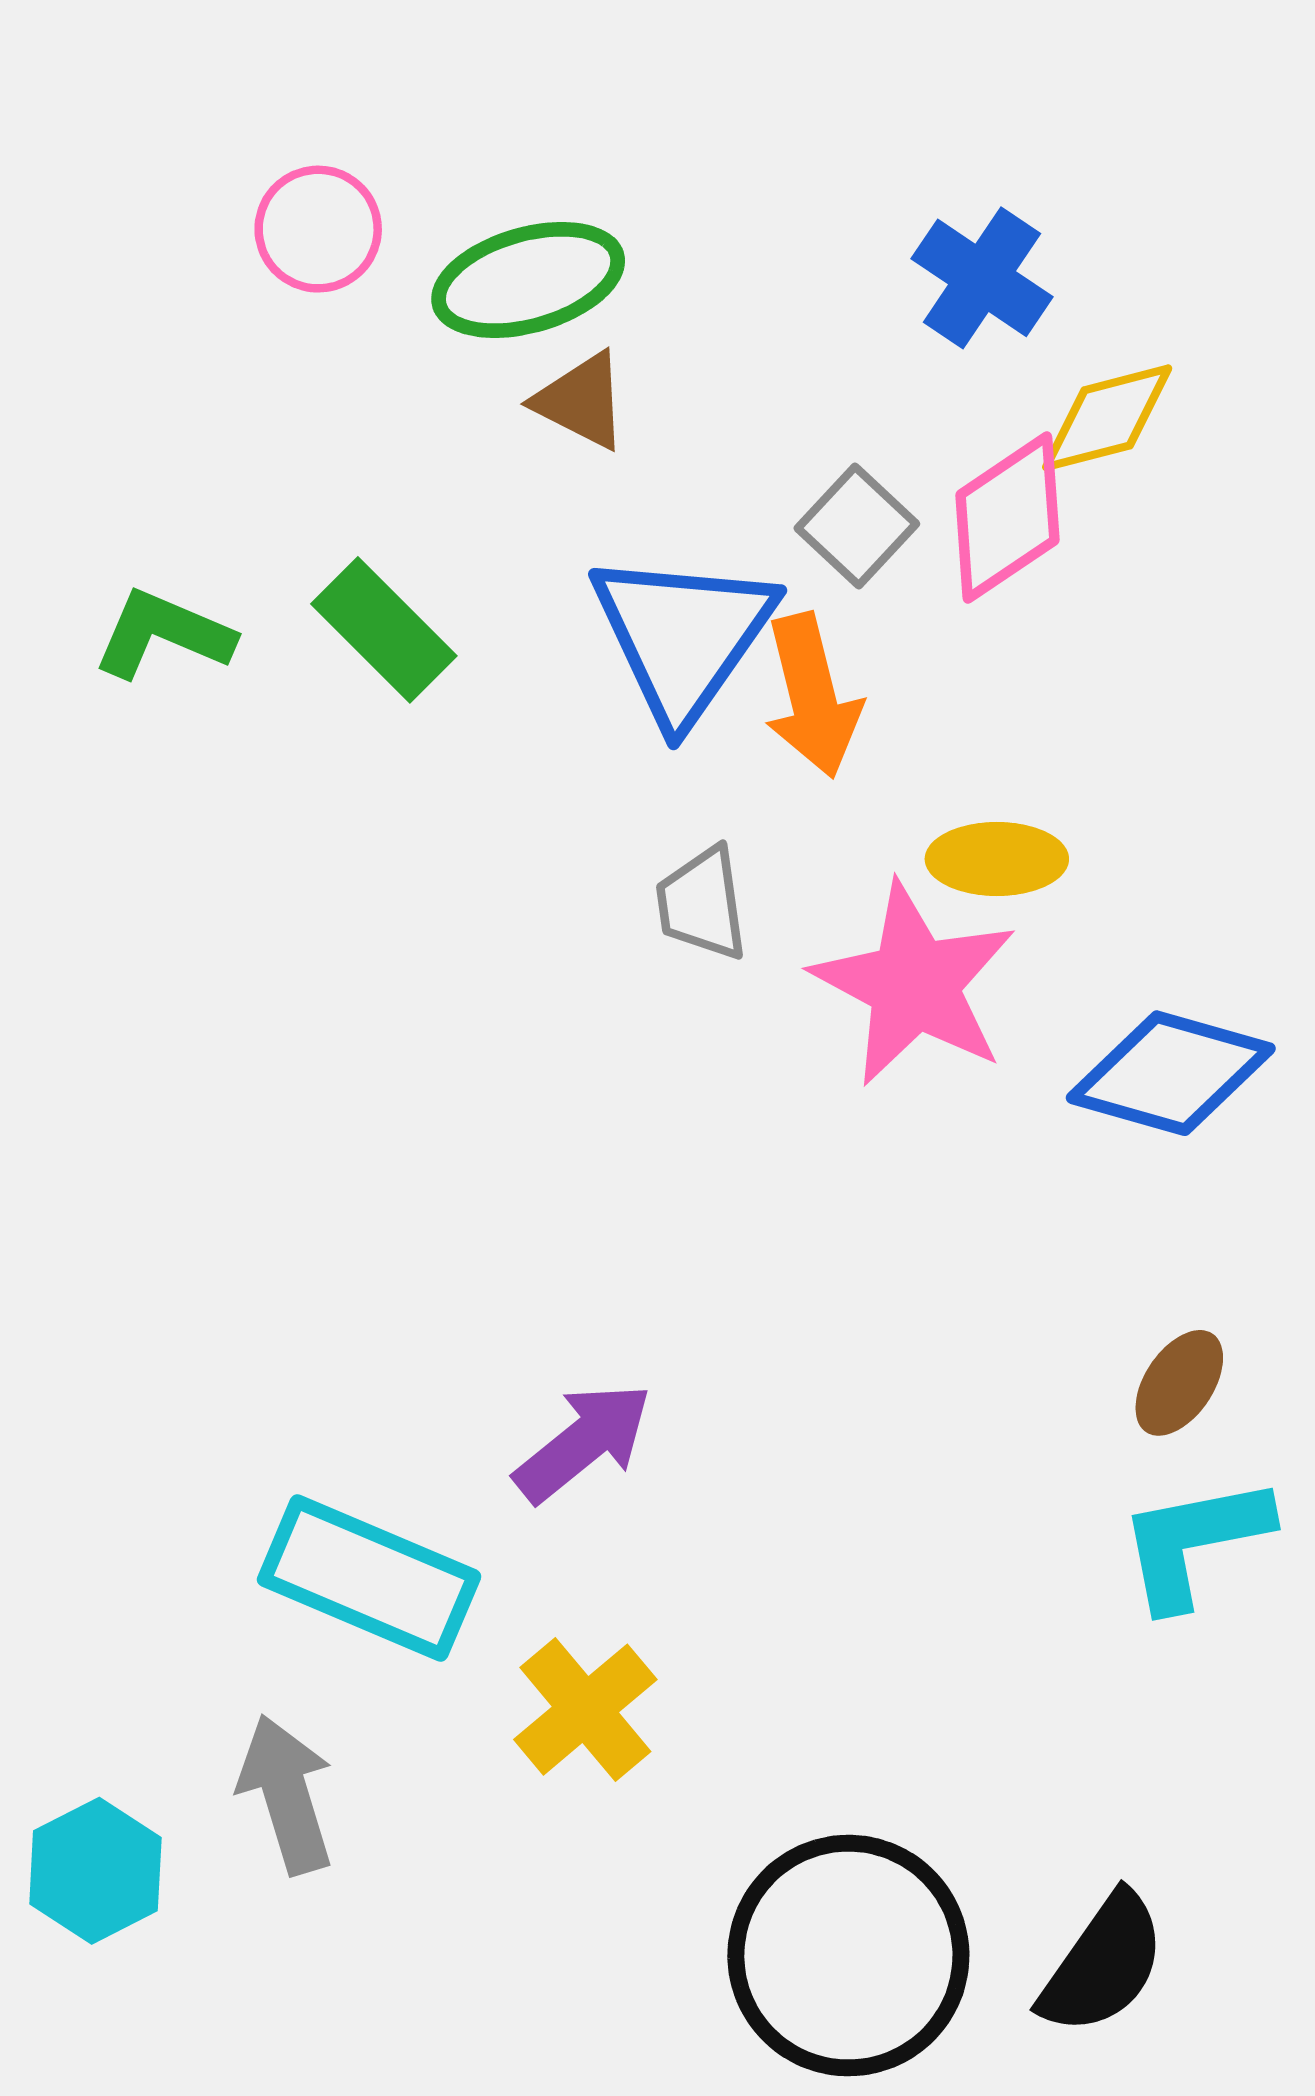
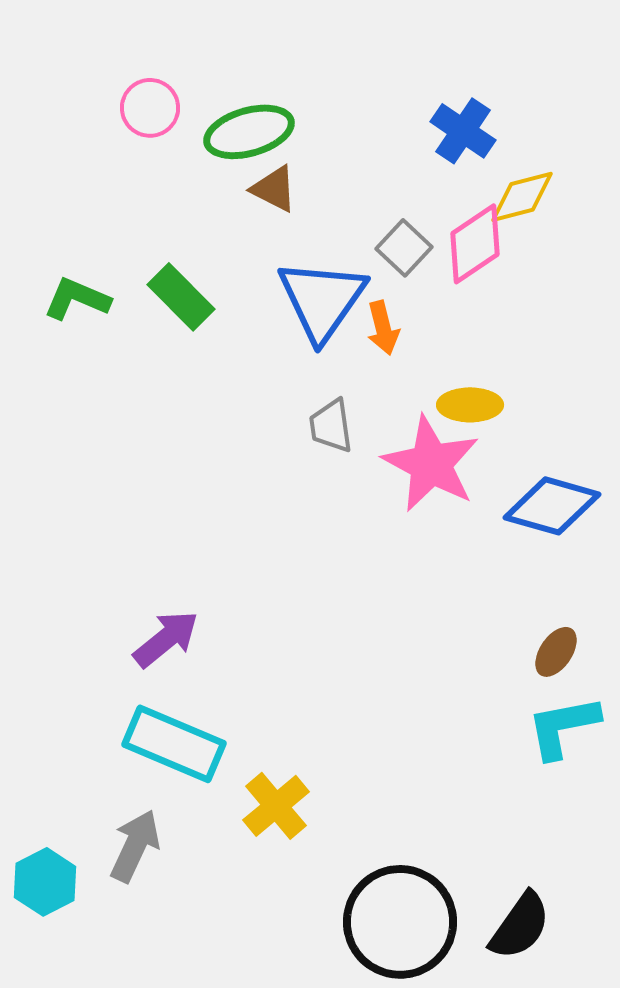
orange arrow: (812, 696) -> (383, 328), size x0.7
purple arrow: (583, 1442) -> (166, 639), moved
gray arrow: (286, 1794) -> (135, 846), turned 42

